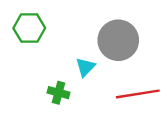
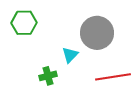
green cross: (58, 93) -> (48, 76), turned -30

